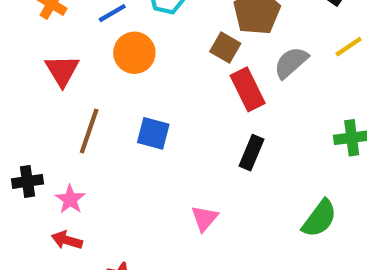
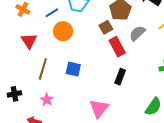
brown square: (225, 48) -> (106, 27), turned 32
pink star: (70, 199) -> (47, 100), moved
pink triangle: (205, 218) -> (99, 108), size x1.5

